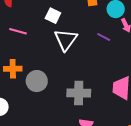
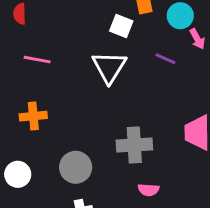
white square: (53, 16) -> (121, 26), moved
gray circle: (37, 81) -> (76, 167), moved

